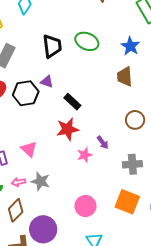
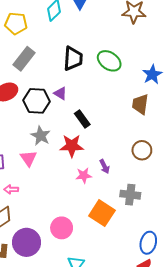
gray star: (40, 181) -> (41, 136), moved
orange square: (127, 202) -> (102, 213), moved
pink circle: (85, 206) -> (62, 228), moved

